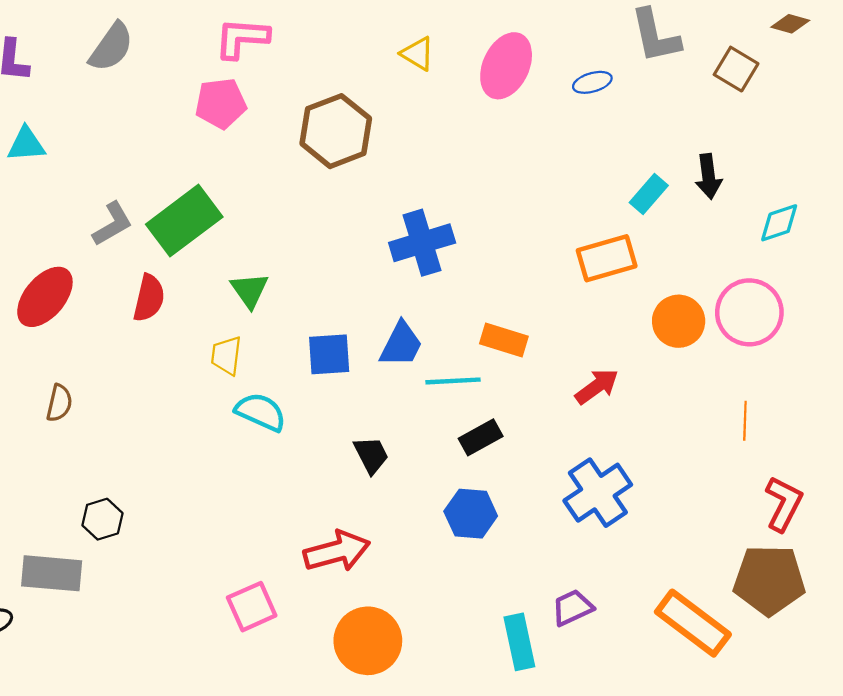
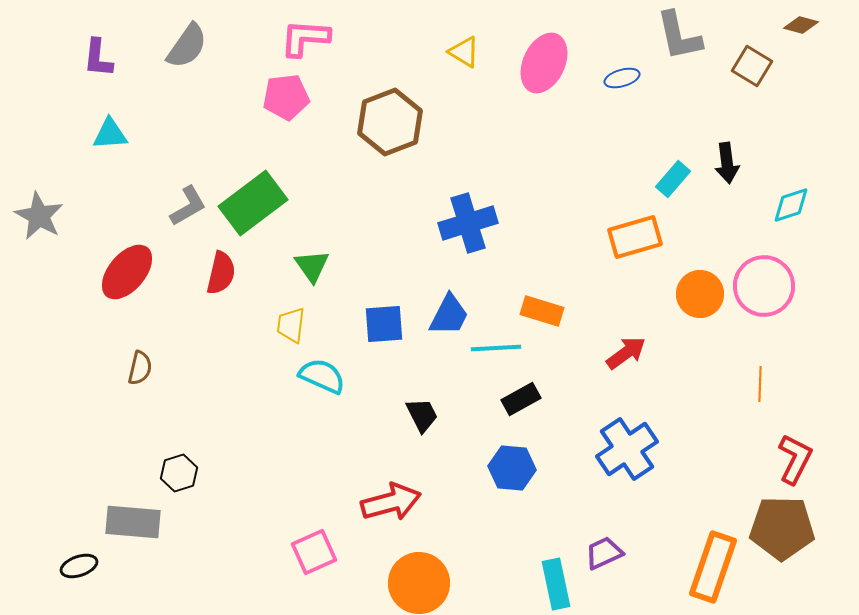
orange rectangle: (693, 623) -> (713, 567), turned 72

